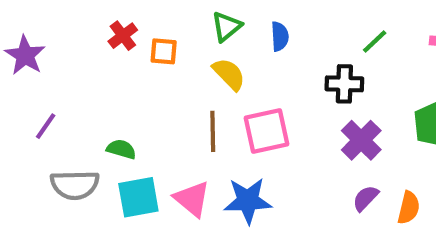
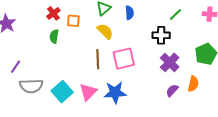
purple line: (46, 126) -> (16, 67), moved
green semicircle: (121, 149) -> (54, 36), moved, turned -96
cyan square: (138, 197) -> (62, 92), turned -30
pink triangle: (192, 199) -> (88, 92), turned 36
orange semicircle: (409, 208) -> (193, 84), moved

